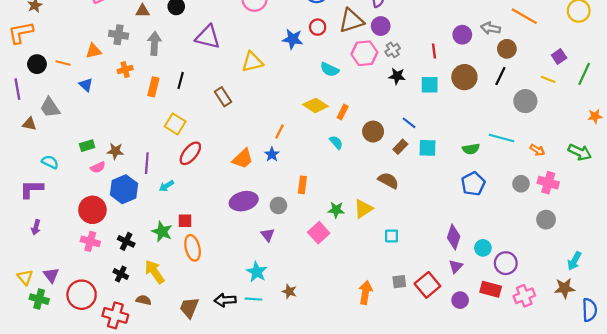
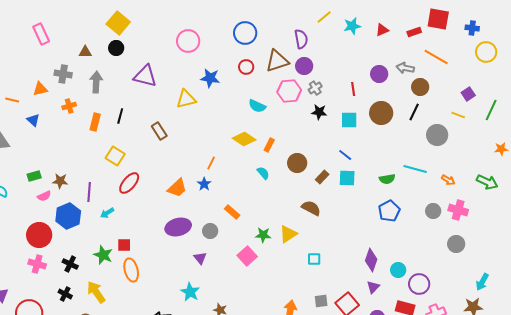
blue star: (293, 39) -> (210, 78), moved
blue line: (409, 123) -> (345, 155), moved
orange rectangle: (302, 185) -> (232, 212), turned -56

